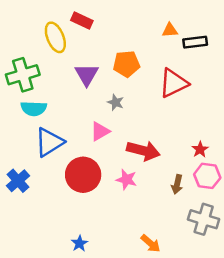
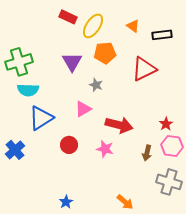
orange triangle: (170, 30) -> (133, 26), moved, turned 40
yellow ellipse: (55, 37) -> (93, 26), moved, turned 55
red circle: (83, 175) -> (69, 145), size x0.6

